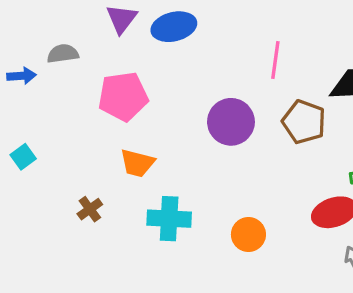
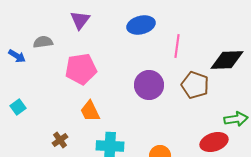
blue ellipse: (174, 27) -> (141, 25), moved
blue arrow: (22, 76) -> (17, 56), turned 36
orange trapezoid: (137, 163) -> (90, 111), turned 50

